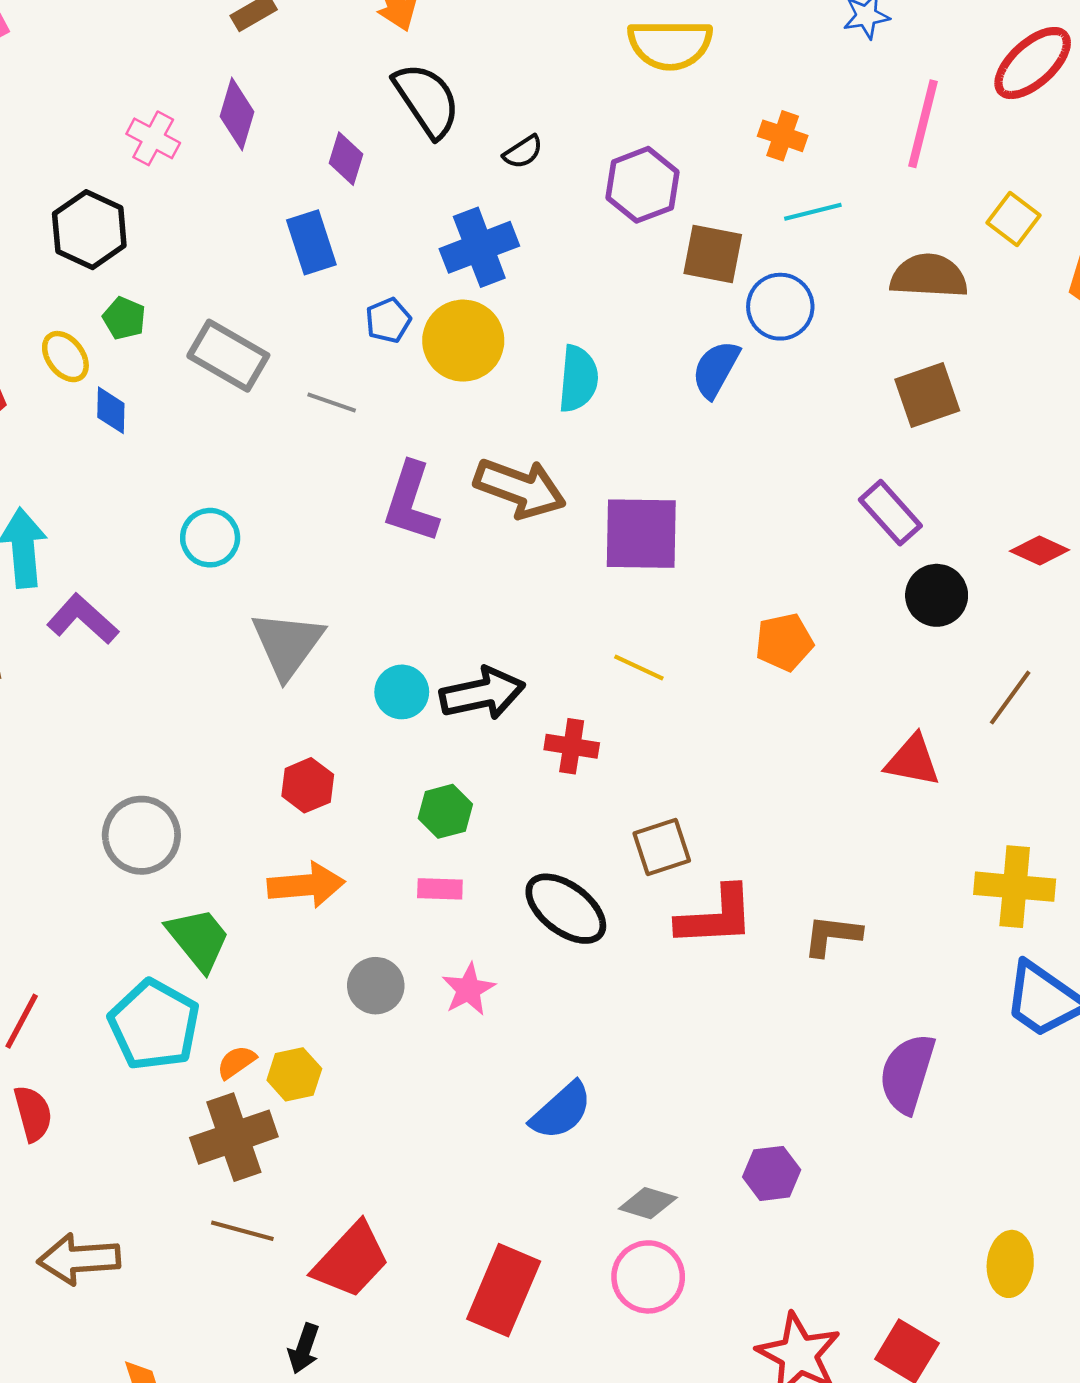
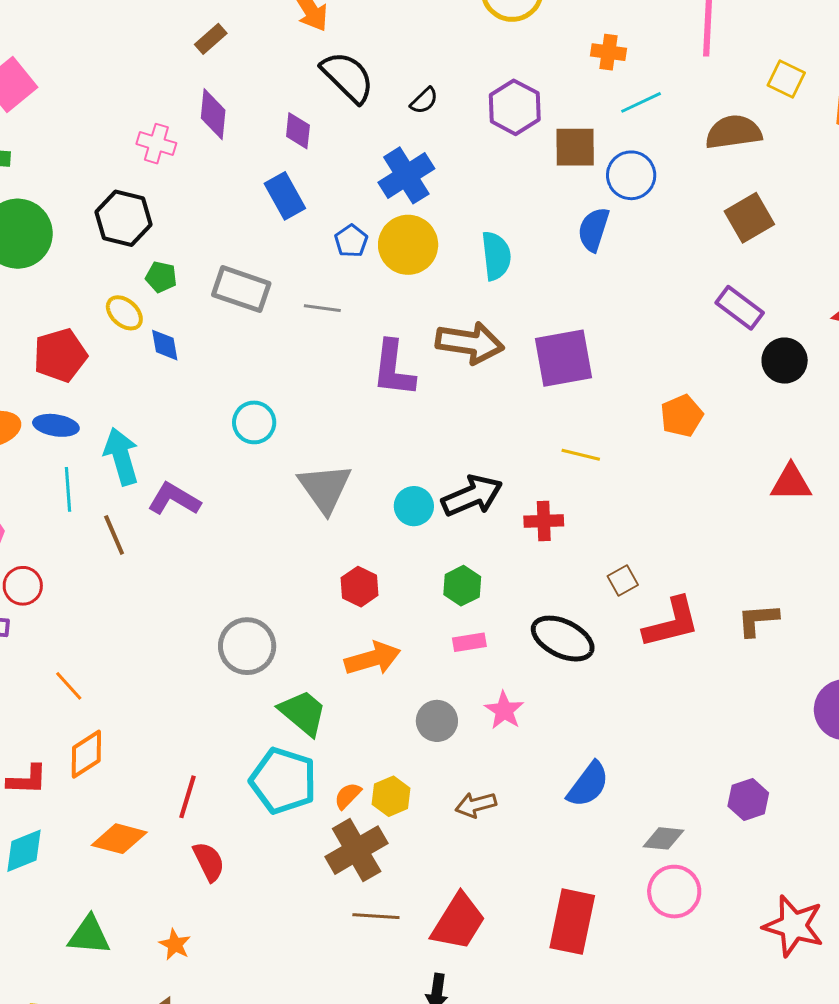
brown square: (662, 847) -> (623, 581), size x0.7
brown arrow: (79, 1259) -> (476, 805), moved, size x0.7

